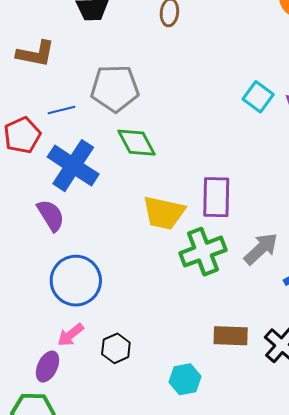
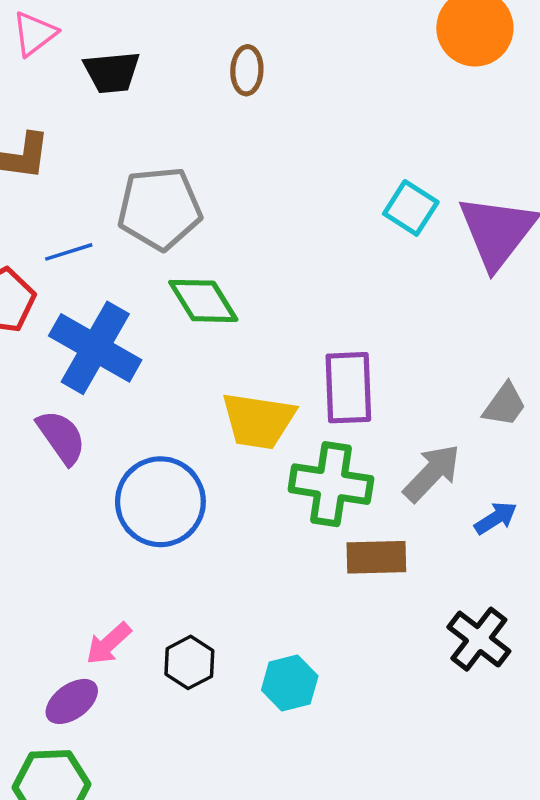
green cross: (203, 252) -> (331, 484), turned 33
blue circle: (76, 281) -> (160, 502), moved
brown rectangle: (231, 336) -> (376, 557), moved
purple ellipse: (47, 367) -> (72, 701), turned 32
cyan hexagon: (185, 379) -> (290, 683), moved

